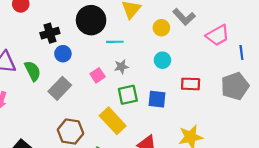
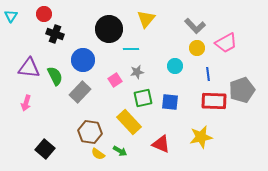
yellow circle: (161, 28) -> (197, 48), moved
black cross: (50, 33) -> (55, 34), moved, turned 36
blue line: (241, 53) -> (208, 74), moved
blue circle: (63, 54) -> (83, 60), size x1.5
red rectangle: (191, 84) -> (214, 101), moved, size x1.4

